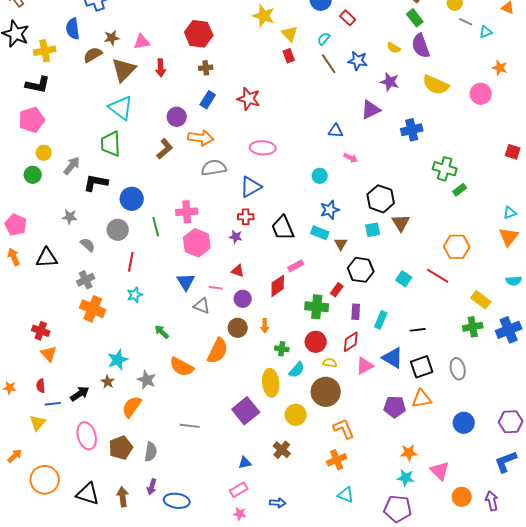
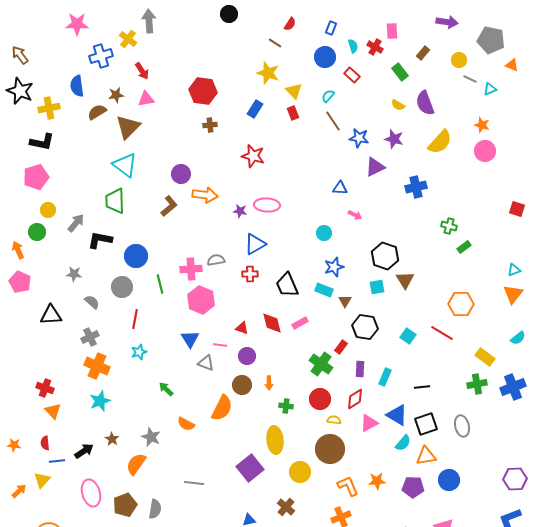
green rectangle: (415, 18) -> (400, 72), moved
blue star: (358, 61) -> (359, 138), moved
red arrow: (161, 68) -> (142, 71), moved, turned -30
orange star: (500, 68) -> (482, 125), moved
yellow semicircle: (436, 85) -> (440, 142), turned -72
blue rectangle: (208, 100) -> (255, 109), moved
gray semicircle: (214, 168) -> (216, 260), moved, size x0.7
green cross: (445, 169) -> (449, 226), size x0.7
purple star: (236, 237) -> (240, 211), moved
orange arrow: (14, 257) -> (18, 250), moved
cyan semicircle: (514, 281) -> (518, 338), turned -35
red diamond: (278, 286) -> (272, 323), moved, turned -70
green cross: (317, 307) -> (321, 364), turned 30
cyan star: (118, 360) -> (100, 401), moved
orange semicircle: (182, 367) -> (186, 424), size x0.7
cyan semicircle: (297, 370) -> (403, 443), moved
purple pentagon: (395, 407) -> (413, 487), moved
blue circle: (464, 423) -> (449, 480), moved
orange star: (409, 453) -> (377, 481), moved
orange arrow: (15, 456) -> (19, 491), moved

